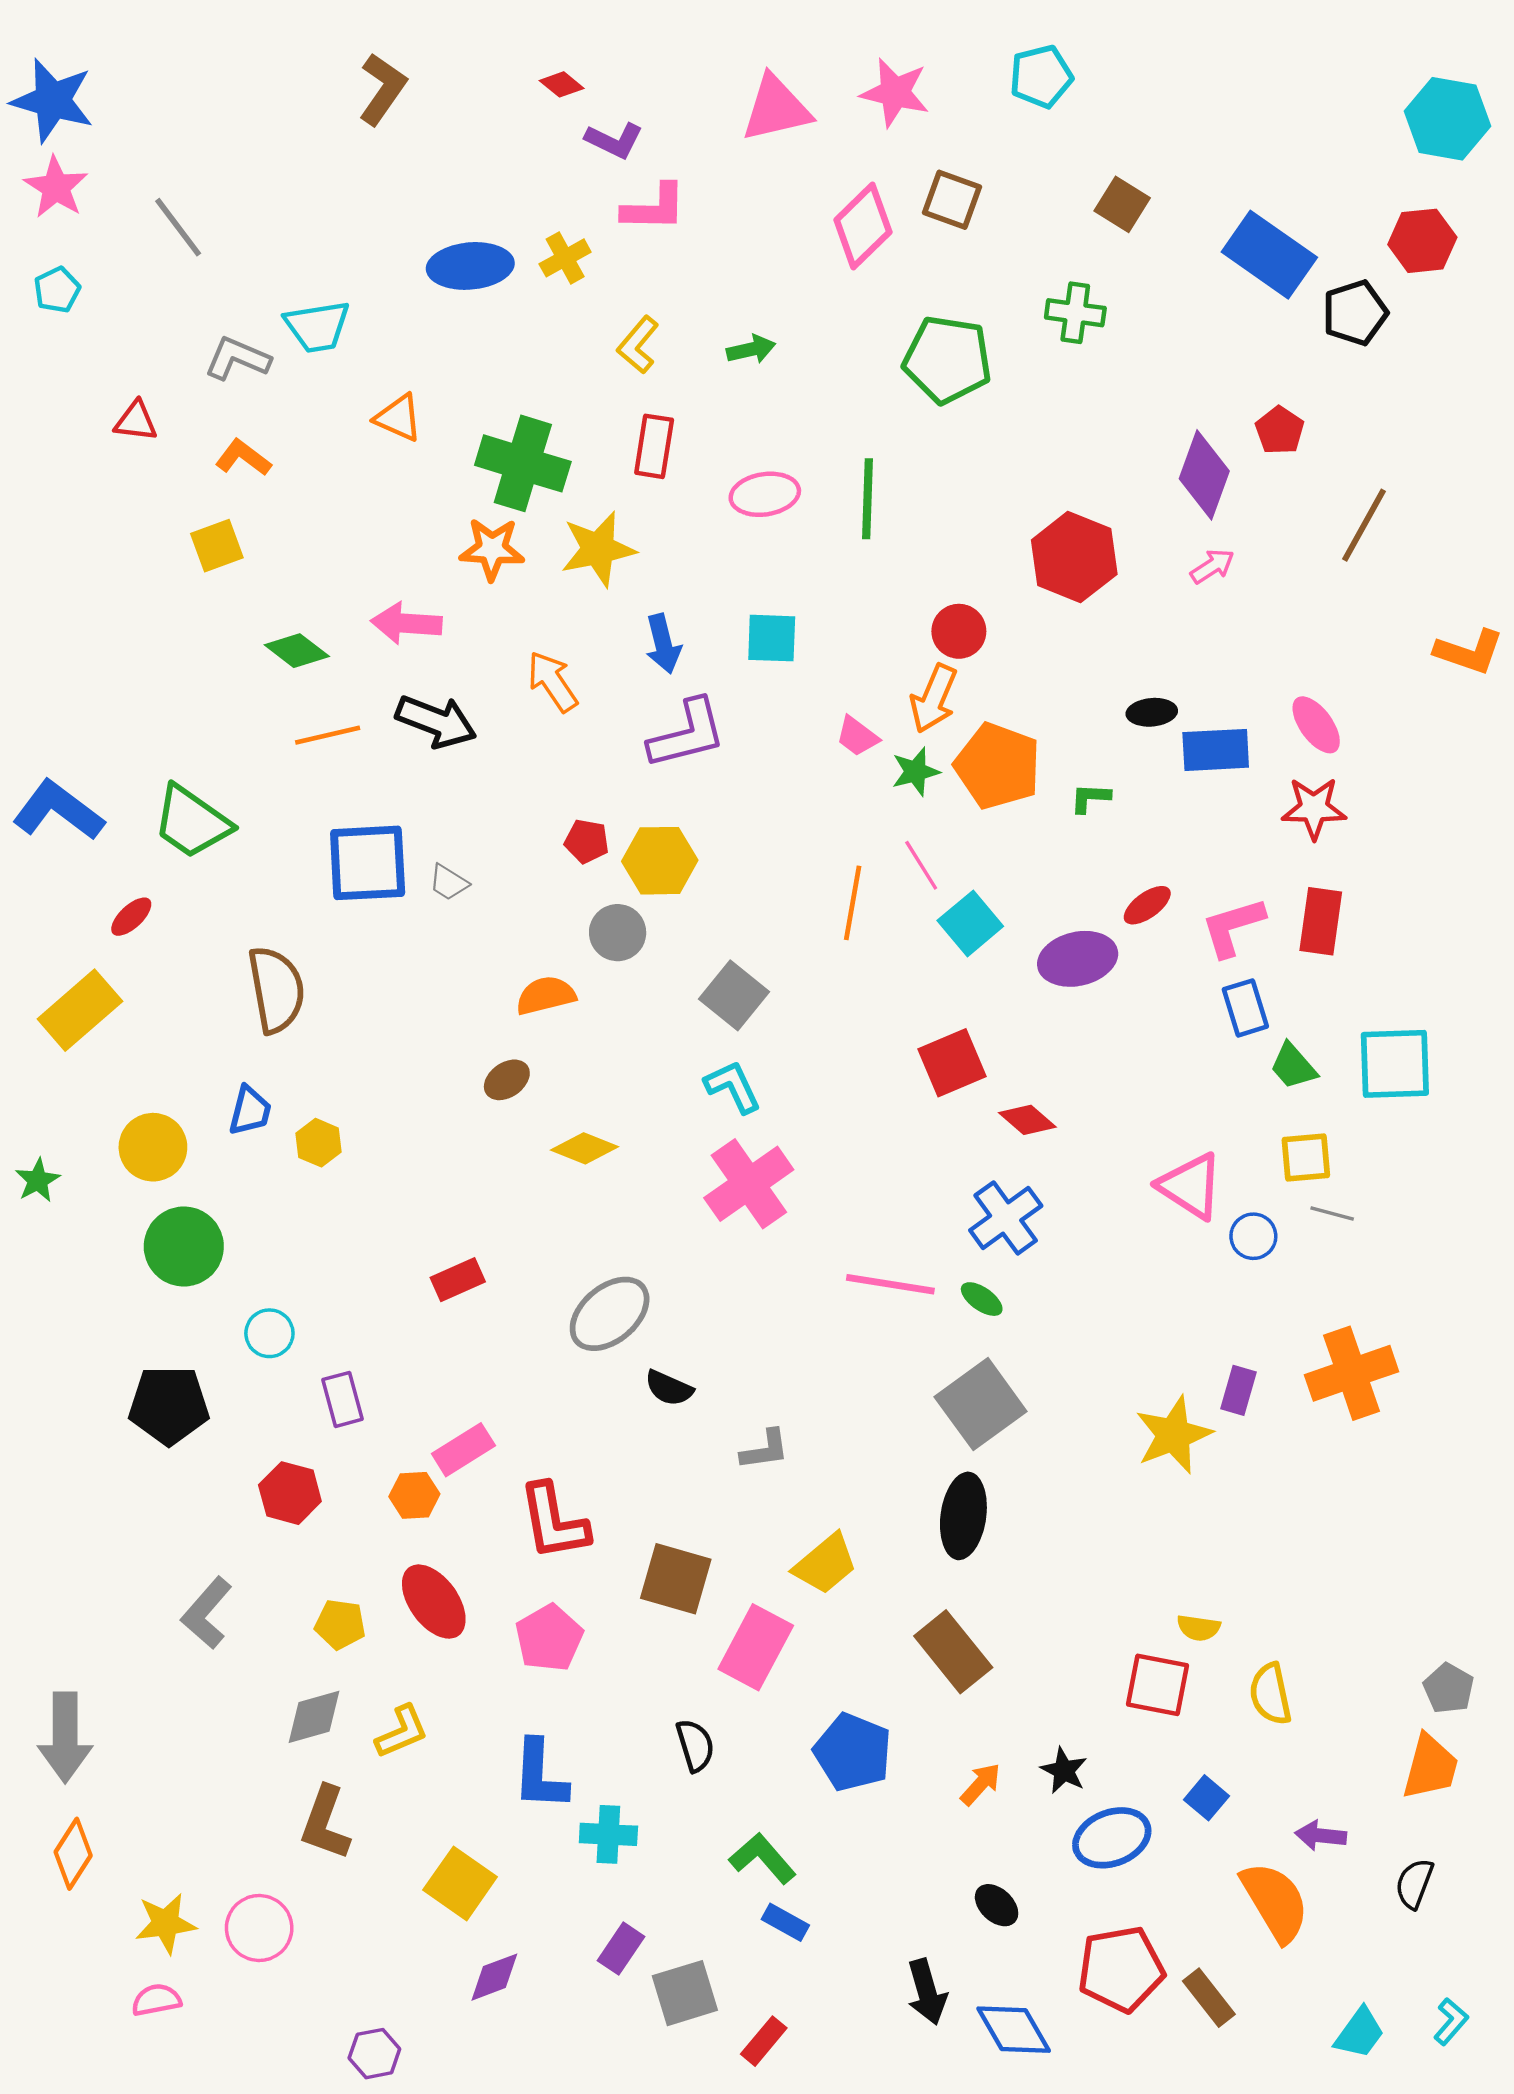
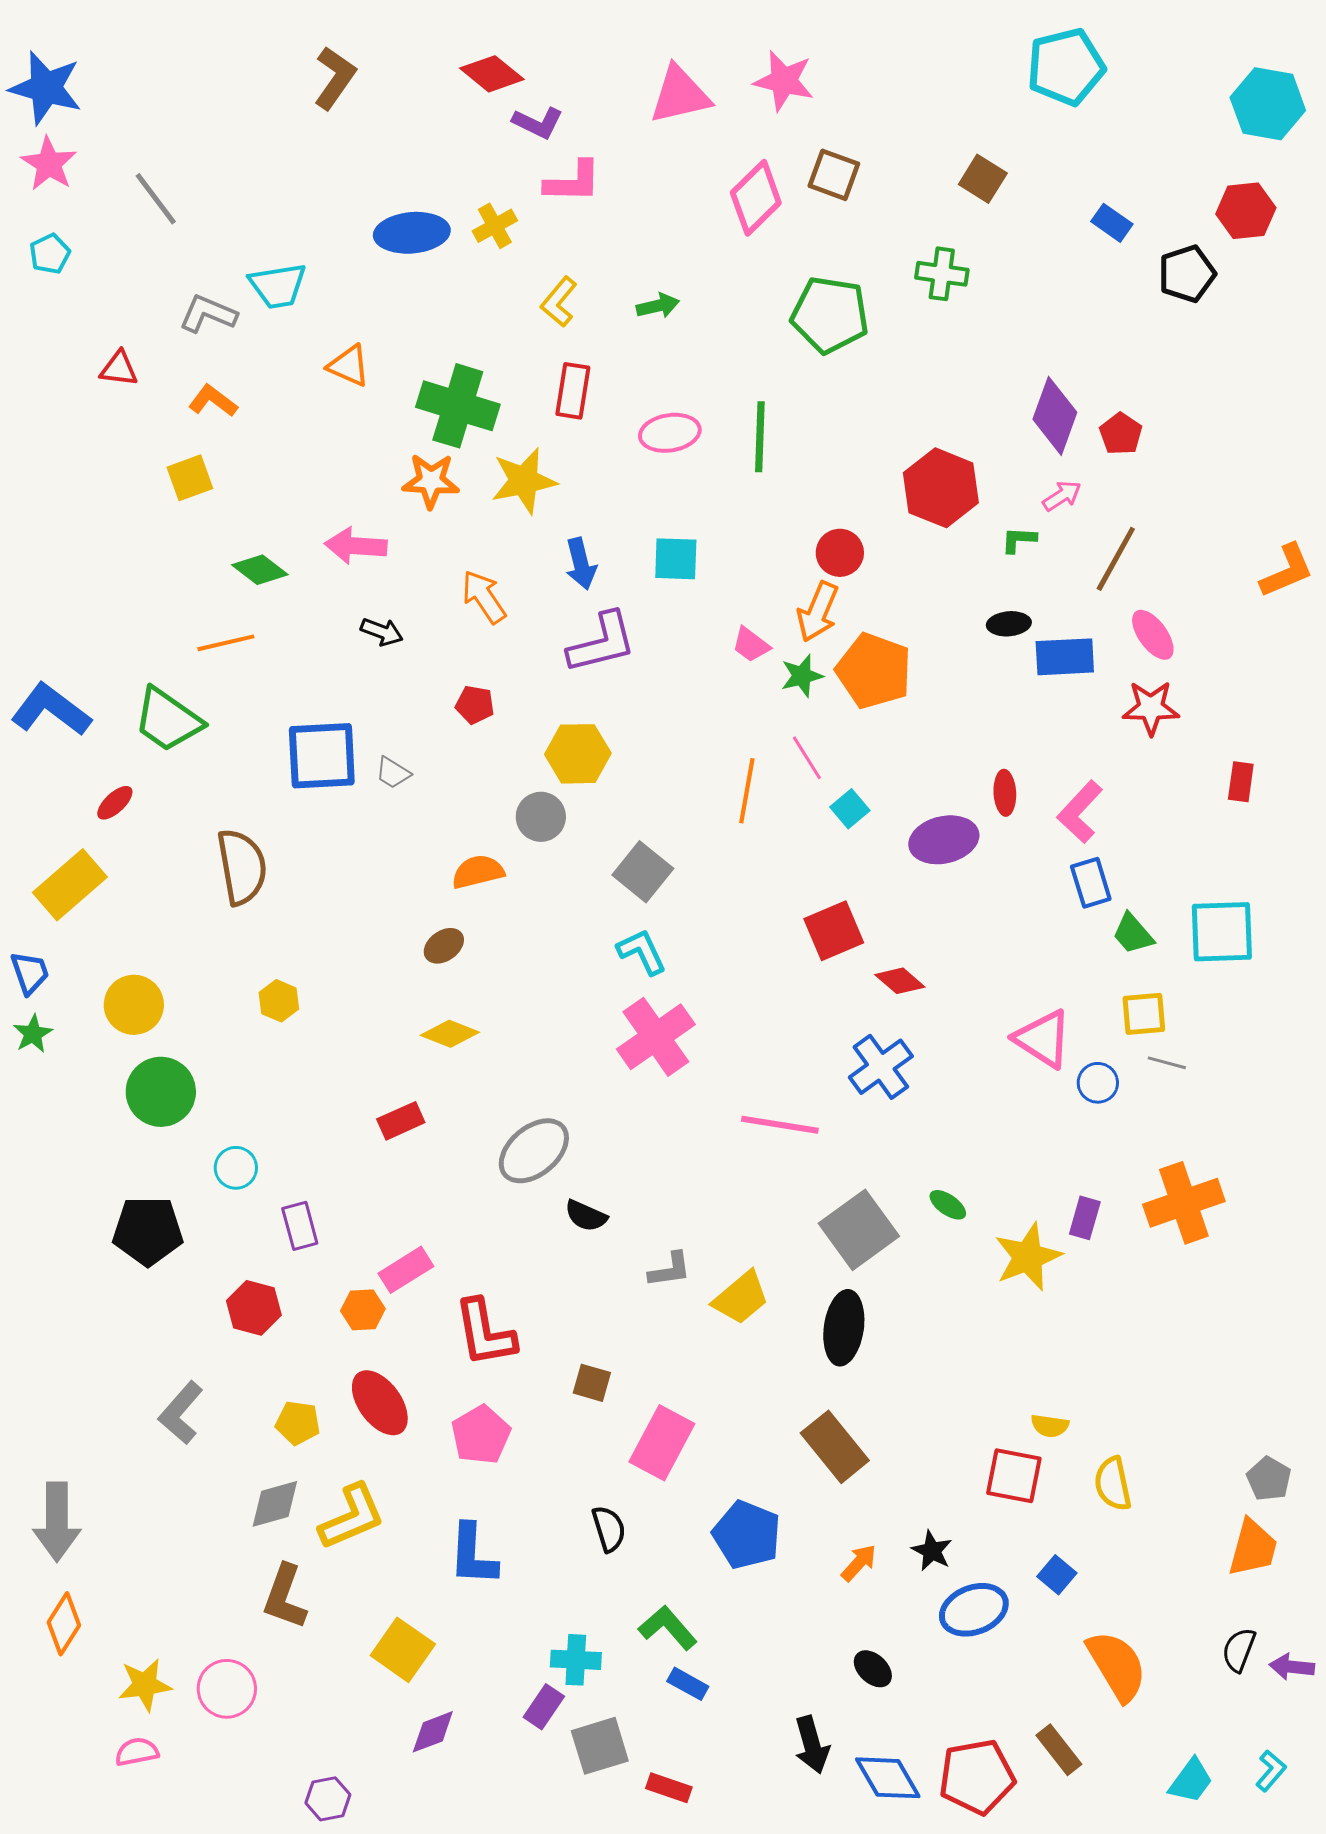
cyan pentagon: (1041, 76) -> (1066, 67), moved, size x1.4
red diamond: (562, 84) -> (492, 74), size x1.6
blue rectangle: (1269, 255) -> (1112, 223), size x0.5
red pentagon: (1280, 430) -> (1121, 434), moved
brown line: (1364, 525) -> (1116, 559), moved
orange L-shape: (1469, 652) -> (1287, 571), turned -42
black arrow: (436, 721) -> (382, 632), size x0.6
orange line: (328, 735) -> (226, 643), moved
green L-shape: (1090, 798) -> (1019, 540), moved
red pentagon: (587, 841) -> (475, 705), moved
red ellipse: (1147, 905) -> (1005, 793), turned -57
red rectangle: (1321, 921) -> (1241, 782), moved, size x0.7
cyan square: (970, 923) -> (850, 809), size x0.7
pink L-shape: (1233, 927) -> (1080, 812), turned -30
blue trapezoid: (250, 1111) -> (30, 973), moved, turned -33
yellow diamond: (584, 1148) -> (450, 1034), moved
green ellipse: (982, 1299) -> (948, 1205), moved
yellow trapezoid: (825, 1564) -> (741, 1298), moved
brown square: (676, 1579) -> (592, 1383), size x0.6
yellow L-shape: (402, 1732) -> (352, 1517), size x1.4
cyan cross: (608, 1834) -> (576, 1660), moved
purple arrow: (1321, 1836) -> (1292, 1667), moved
red pentagon: (1121, 1969) -> (977, 1777), moved
red rectangle: (764, 2041) -> (669, 1788), turned 69

